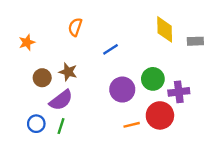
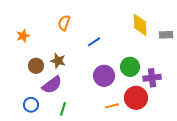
green line: (61, 126) -> (63, 109), moved

